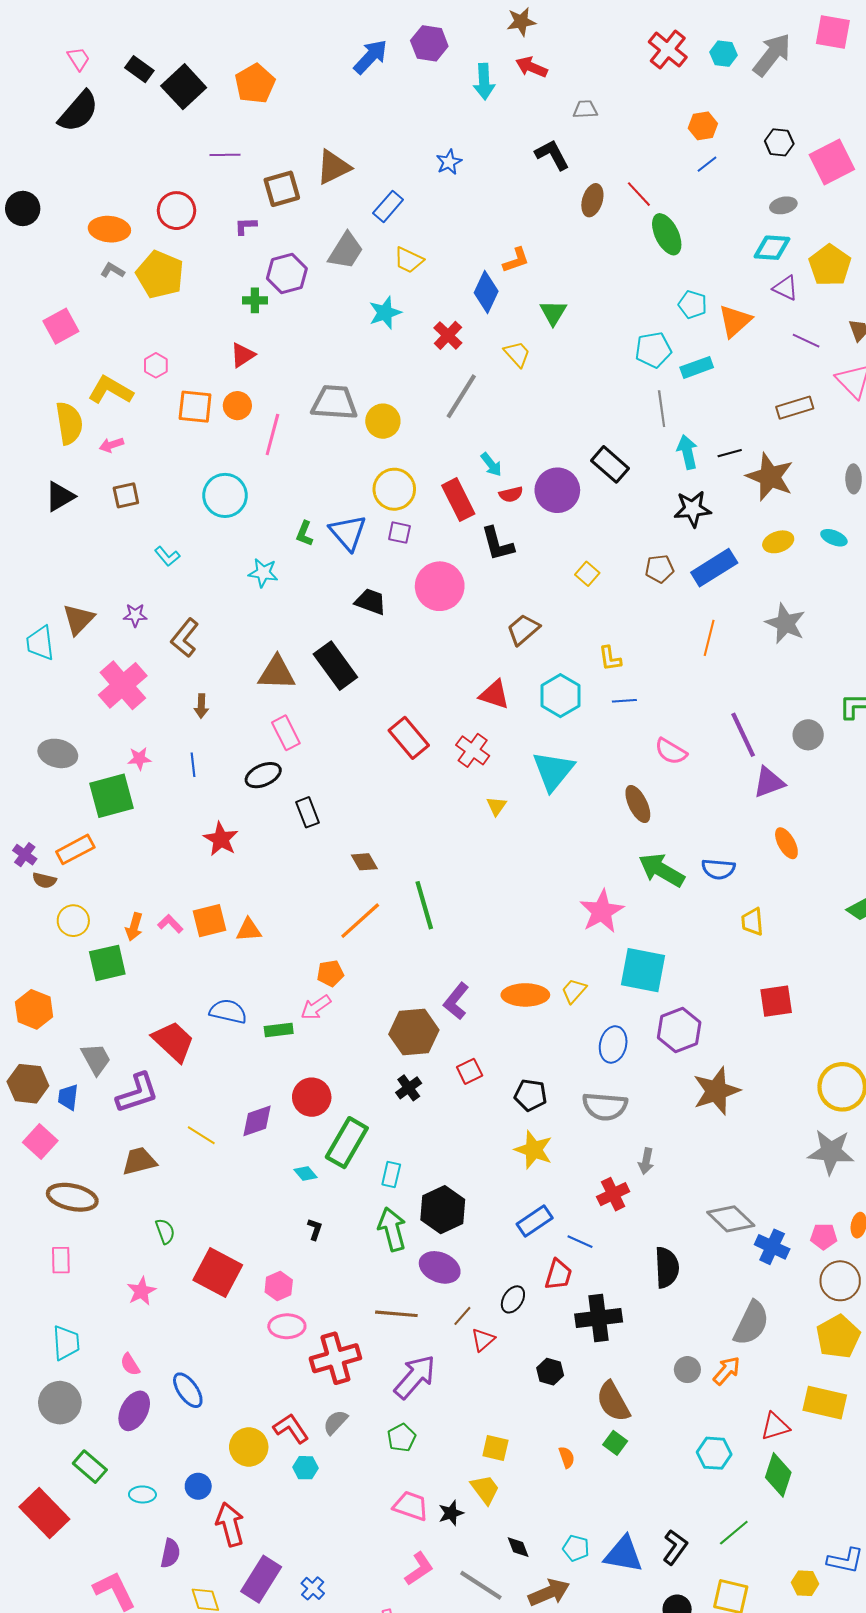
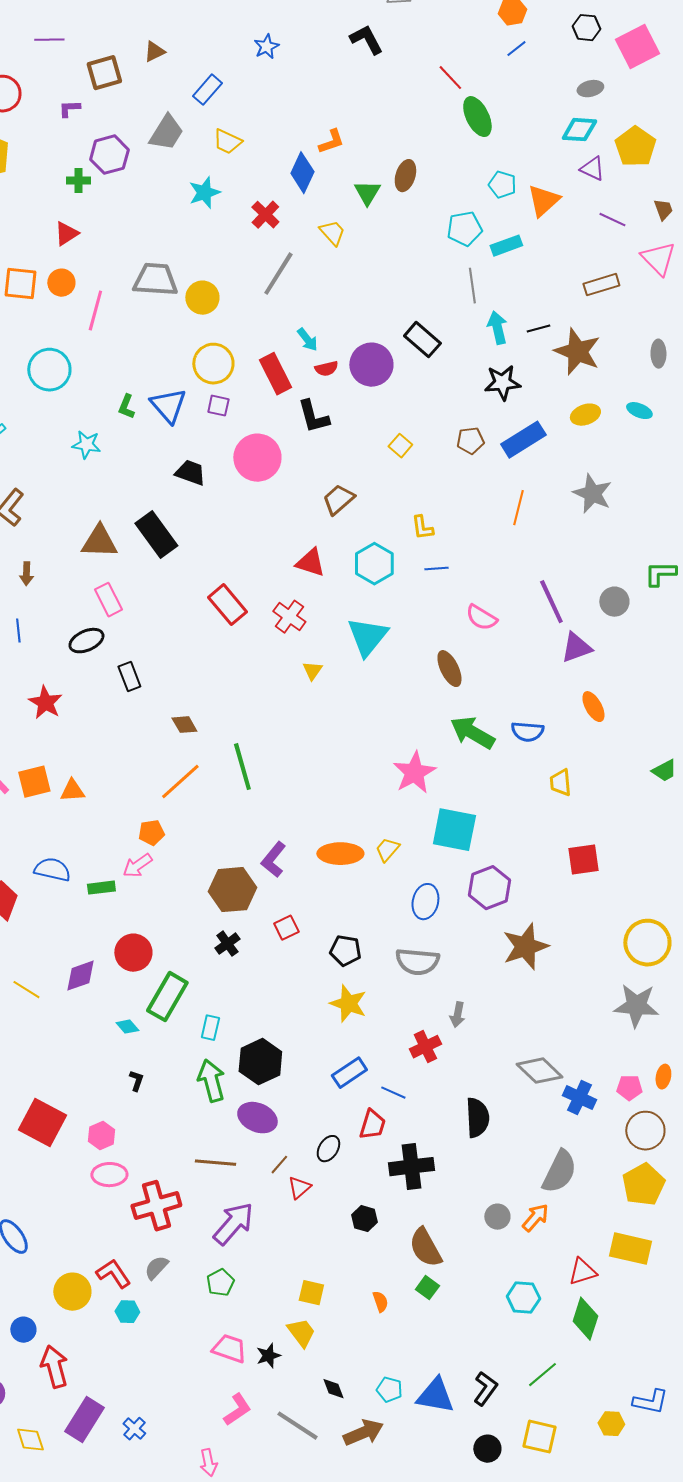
brown triangle: (333, 167) -> (154, 52), size x0.6
brown ellipse: (592, 200) -> (405, 176), moved

